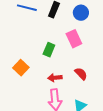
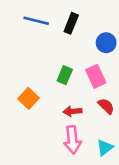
blue circle: (81, 13) -> (106, 43), moved
pink rectangle: (74, 39) -> (96, 76), moved

